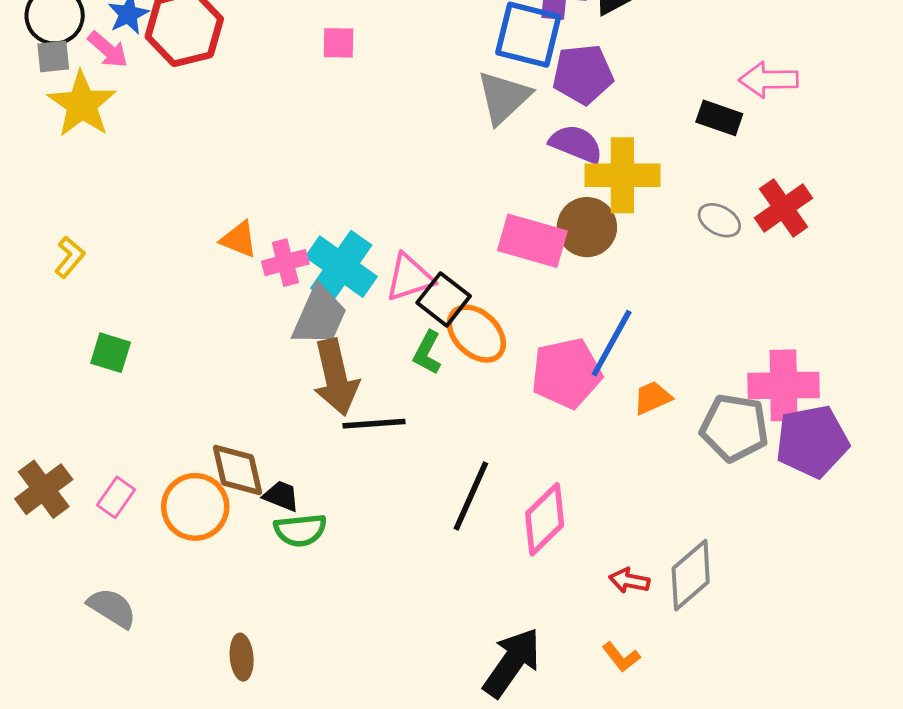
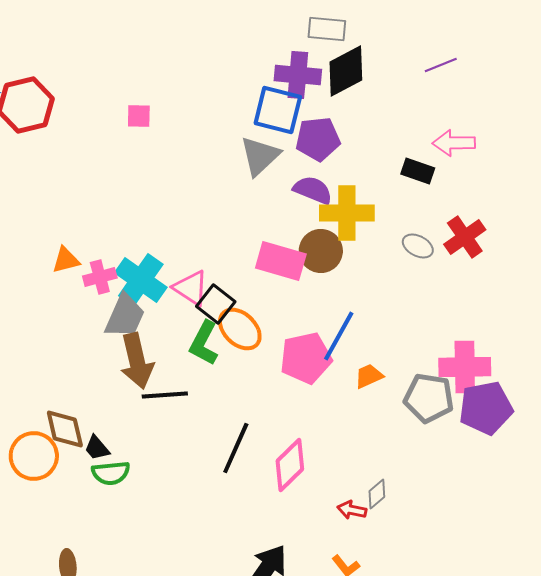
orange triangle: (239, 239) -> (66, 260), turned -36
pink triangle: (409, 278) -> (191, 288), turned 51
green L-shape: (427, 353) -> (204, 343), size x1.4
black trapezoid: (281, 496) -> (97, 448), turned -152
gray diamond: (691, 575) -> (377, 494), moved, size x0.6

